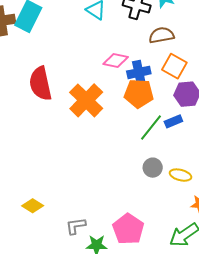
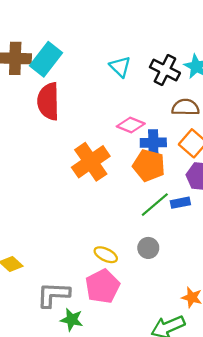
red semicircle: (40, 84) -> (48, 101), moved
yellow ellipse: (180, 175) -> (106, 255), moved
gray L-shape: (76, 226) -> (53, 295), size x1.5
pink pentagon: (128, 229) -> (103, 286), moved

